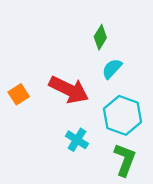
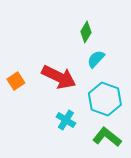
green L-shape: (125, 160) -> (107, 137), turned -72

